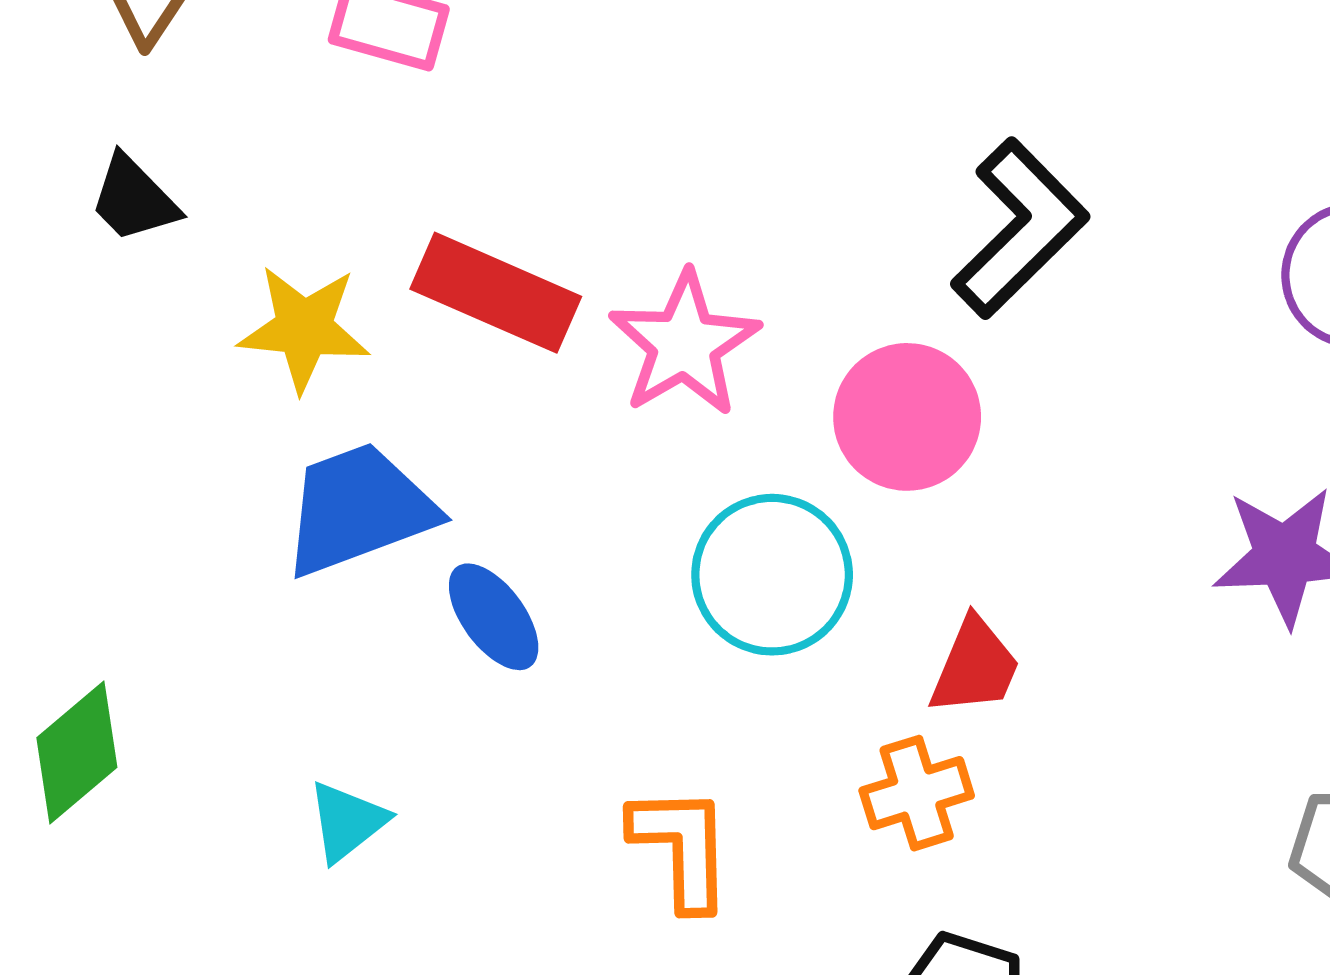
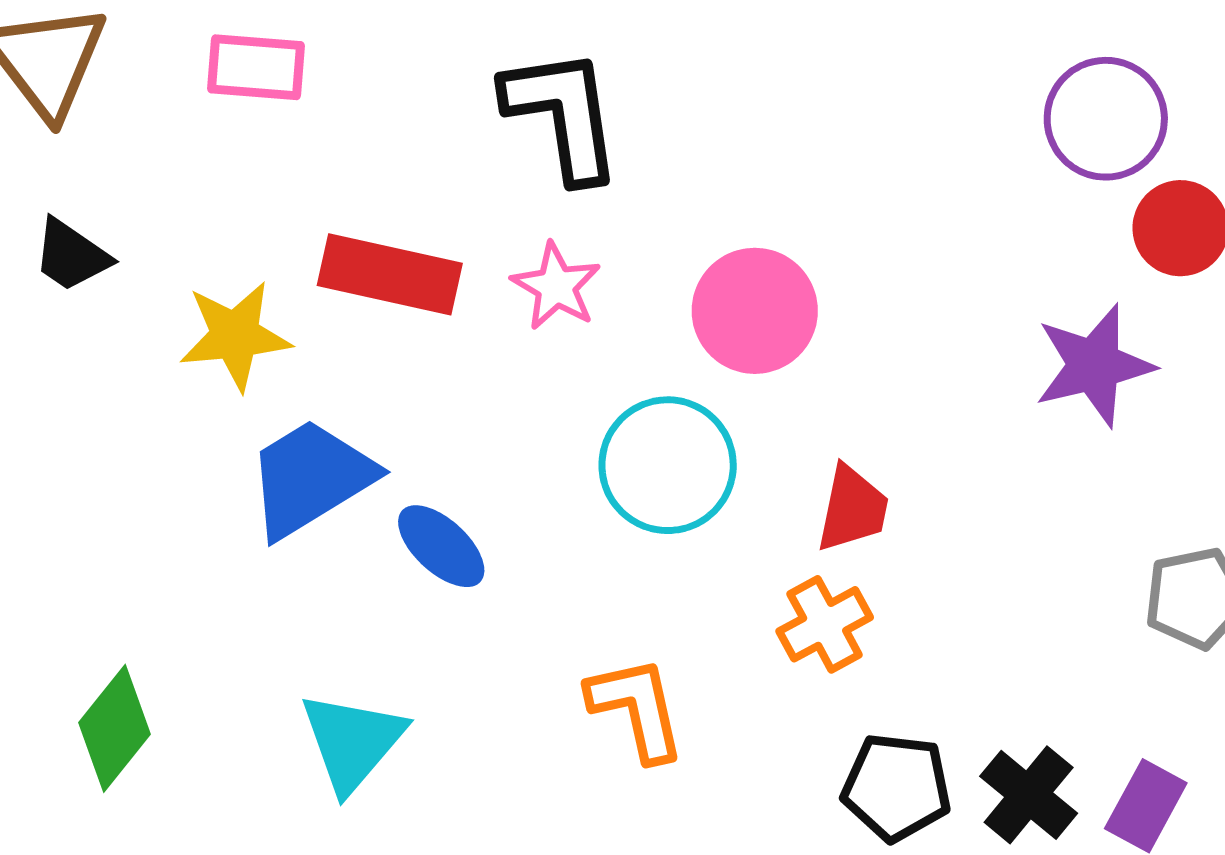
black L-shape: (1020, 228) -> (563, 114), moved, turned -43
pink star: (684, 344) -> (556, 286), size x0.7
cyan triangle: (347, 822) -> (352, 742), size x1.5

